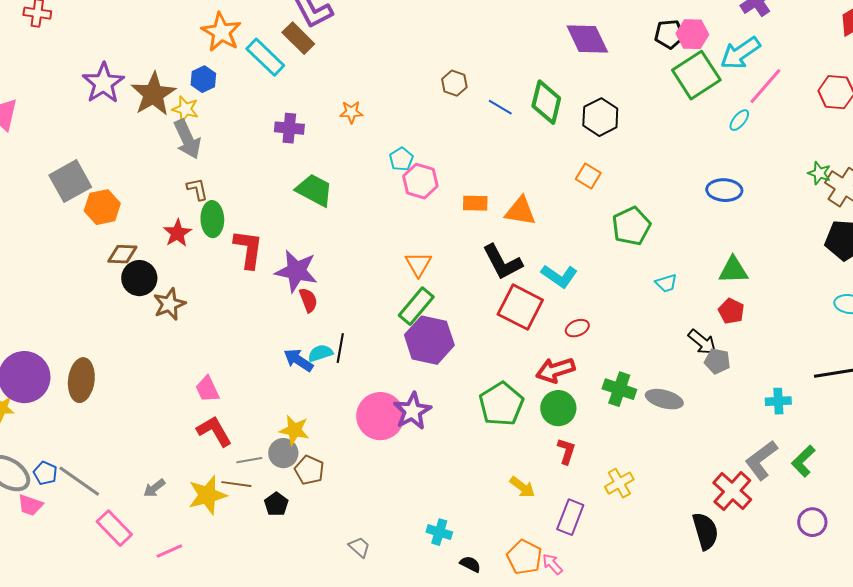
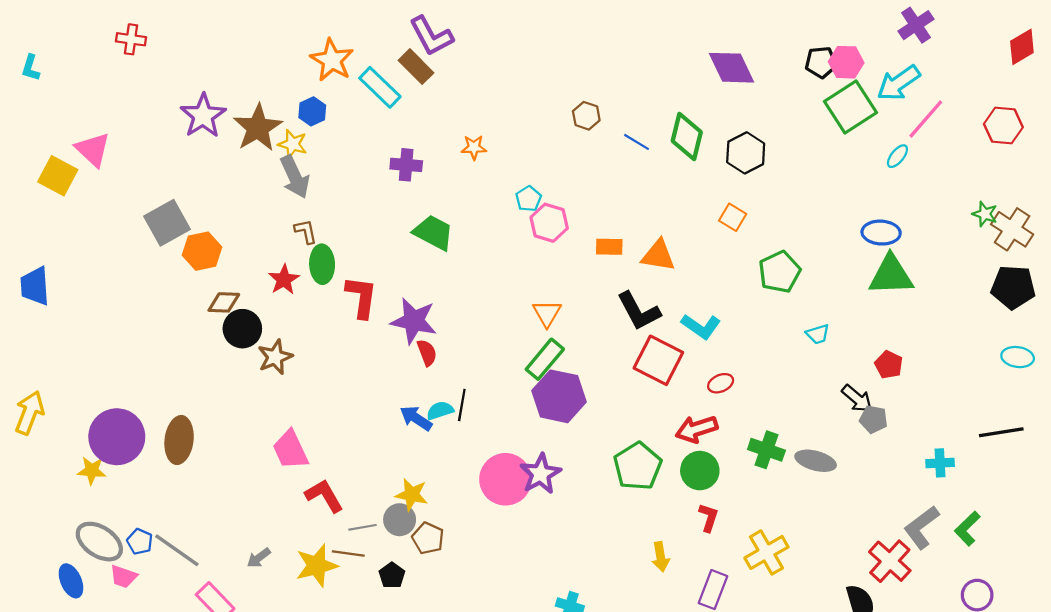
green triangle: (733, 270) -> (891, 275), moved, size x1.4
pink trapezoid: (207, 389) -> (290, 450), moved, size x1.4
yellow cross: (619, 483) -> (766, 552), size x1.4
yellow arrow: (522, 487) -> (661, 557), turned 44

